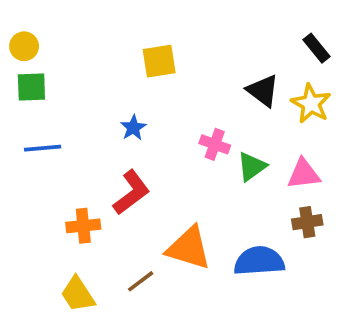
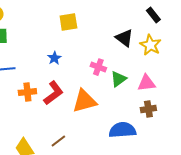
orange cross: (83, 226) -> (27, 92), moved
orange triangle: (189, 248) -> (84, 101), moved, turned -32

